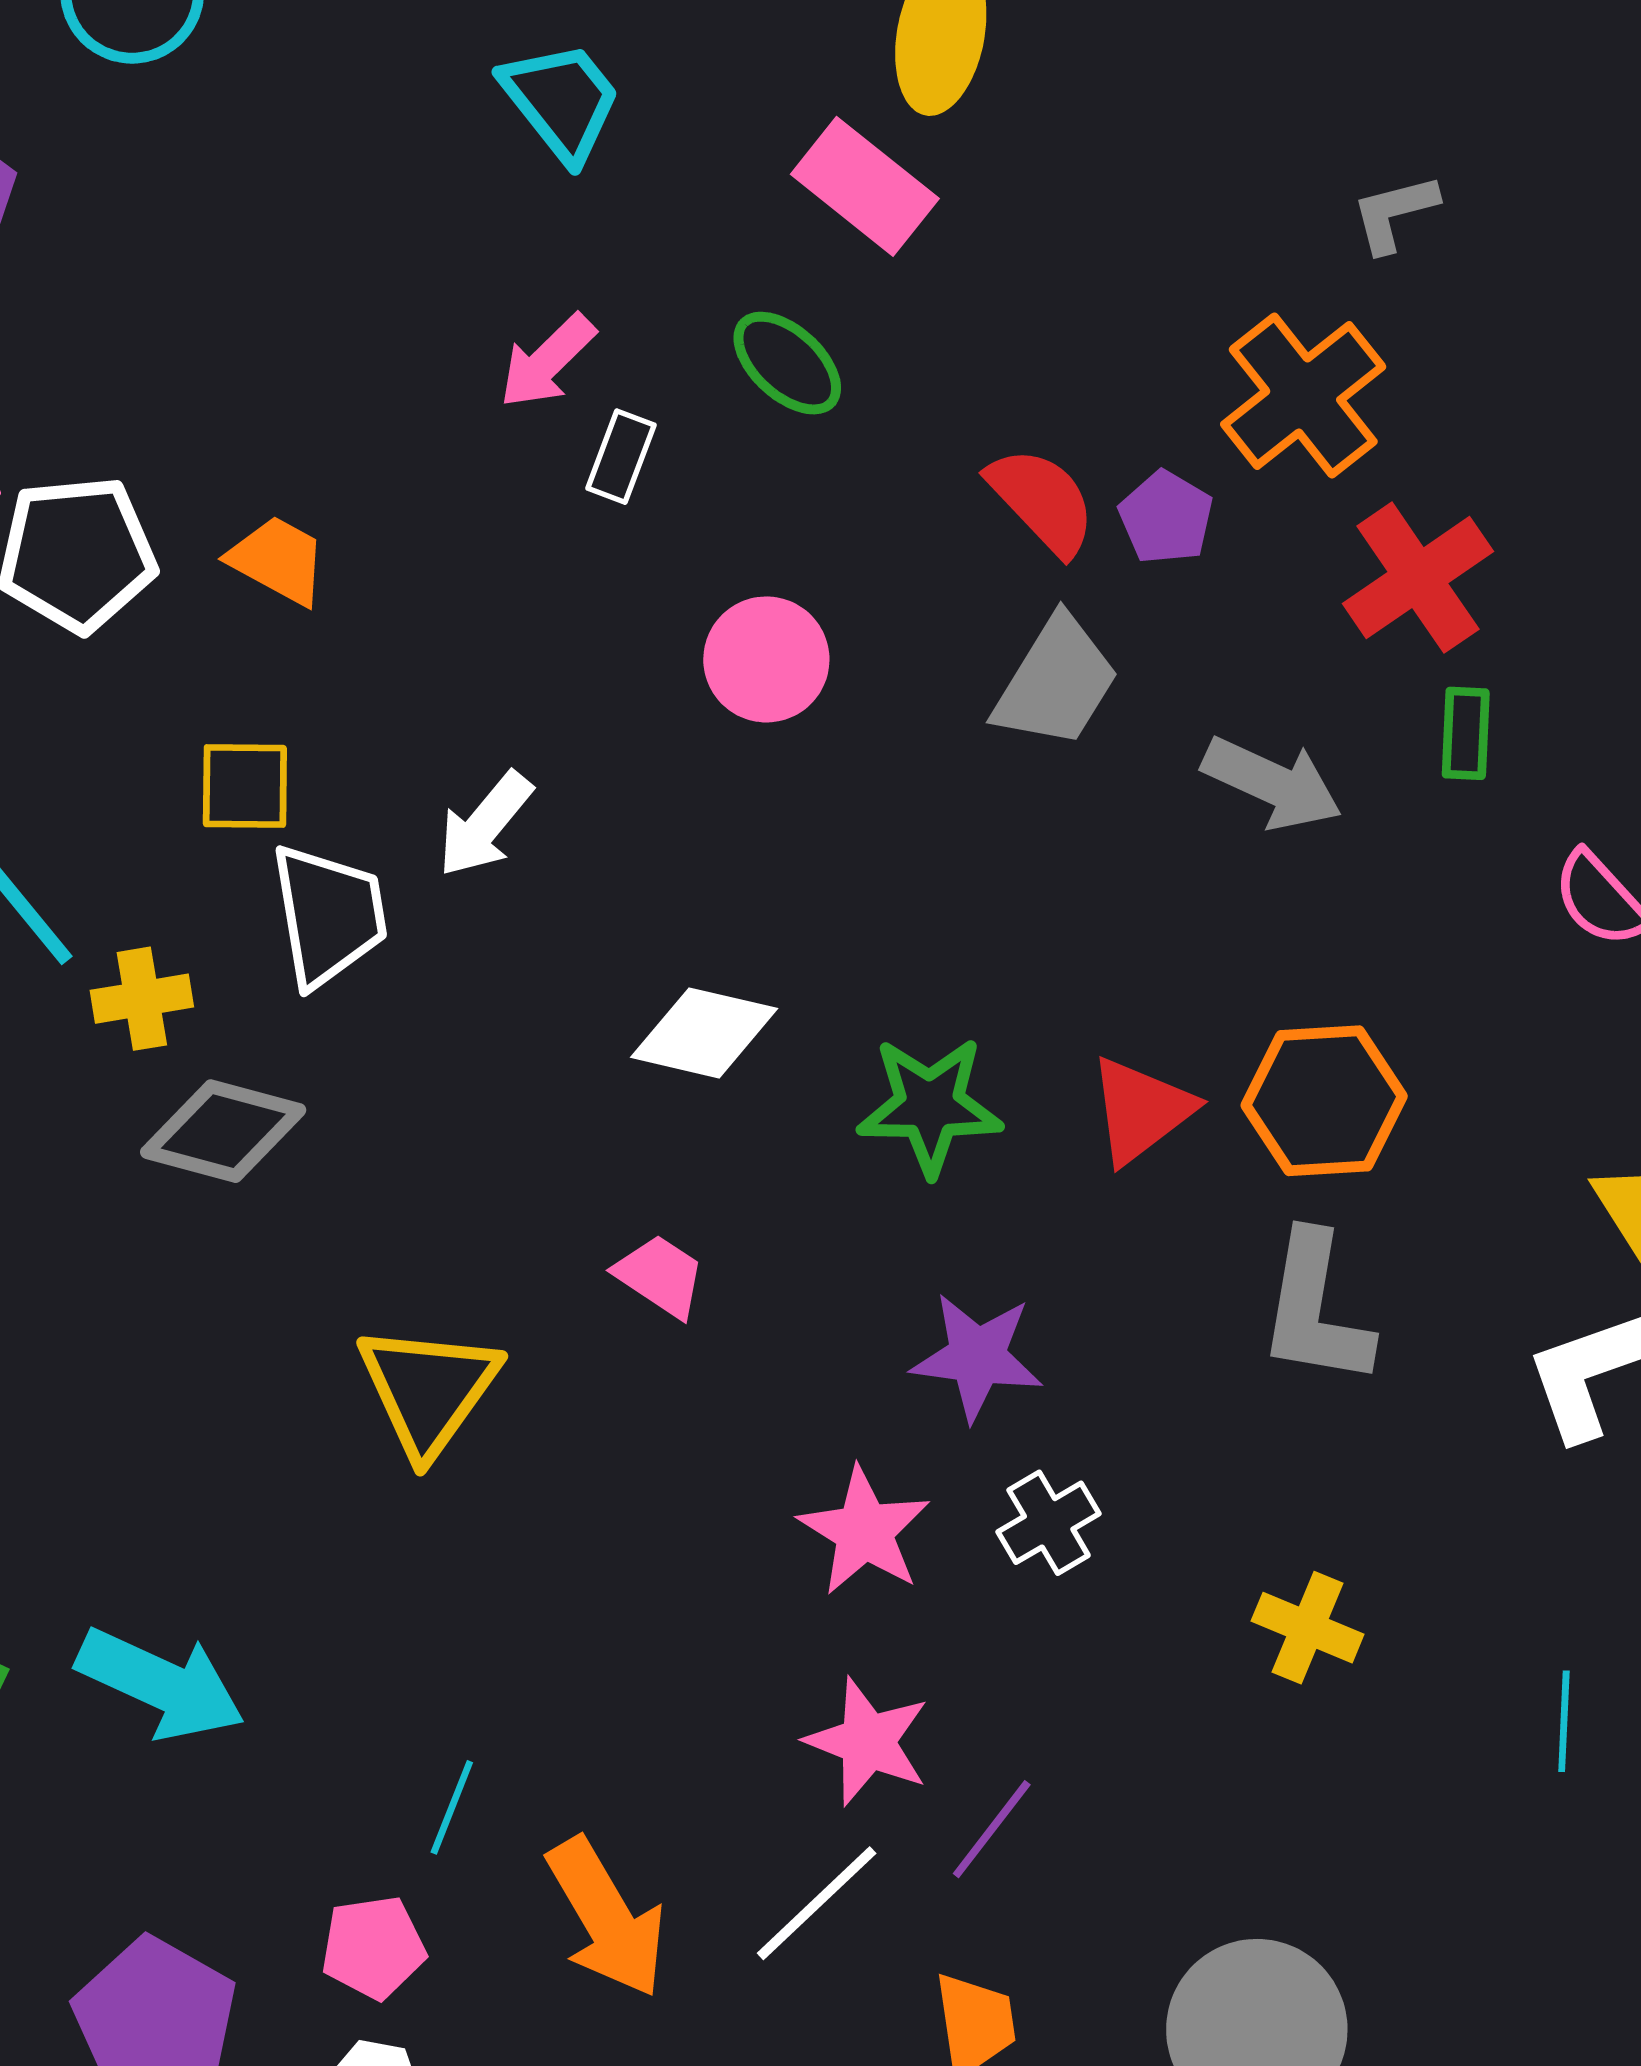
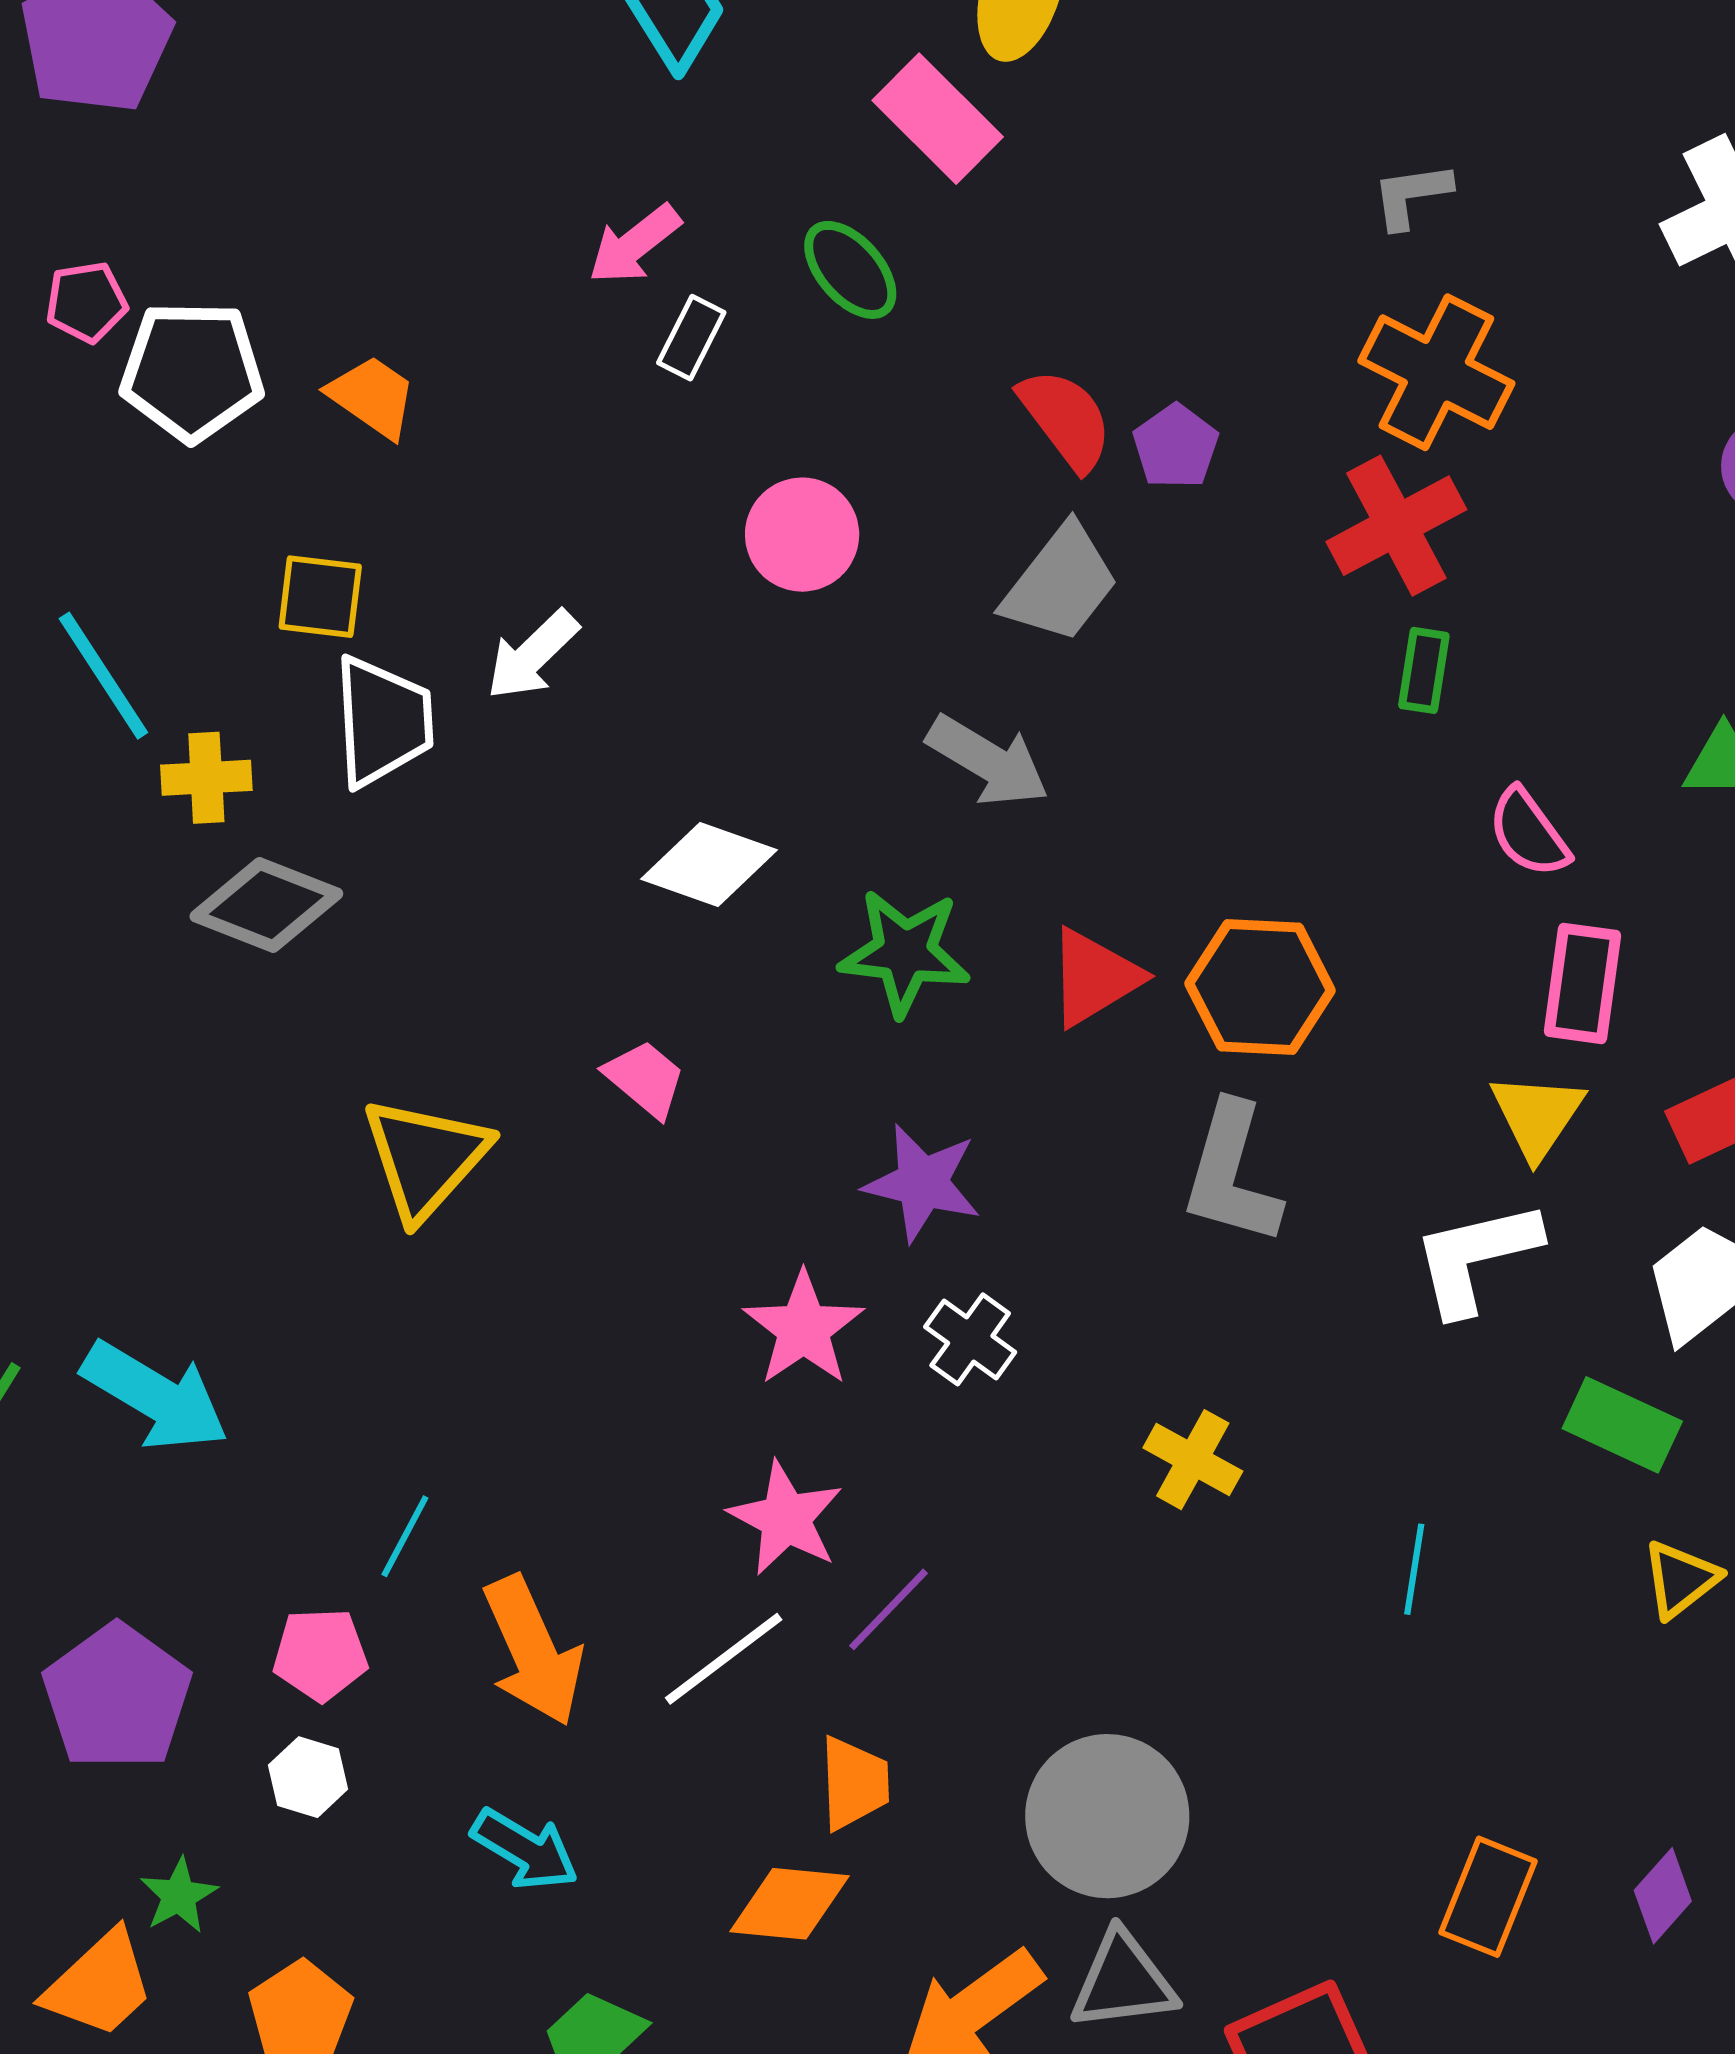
orange cross: (1303, 396) -> (1436, 372), moved, turned -31
gray arrow: (1272, 783) -> (988, 761), moved
white cross: (1049, 1523) -> (970, 1339), turned -30

